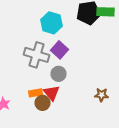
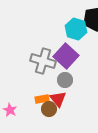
cyan hexagon: (52, 23) -> (76, 29), moved
purple square: (60, 50) -> (66, 56), size x1.4

